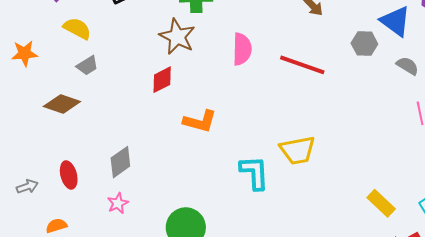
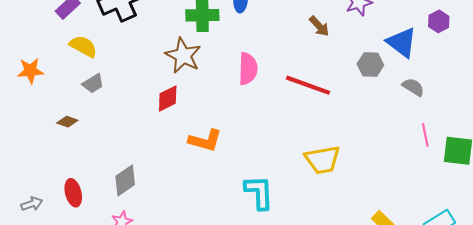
brown diamond: (62, 104) -> (67, 122), size x0.6
yellow trapezoid: (298, 150) -> (323, 160), moved

